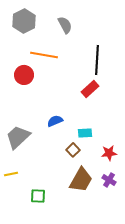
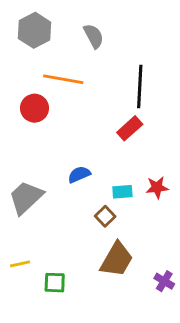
red star: (109, 153) -> (157, 187), moved
yellow line: (11, 174) -> (20, 264), moved
purple cross: (109, 180) -> (164, 281), moved

